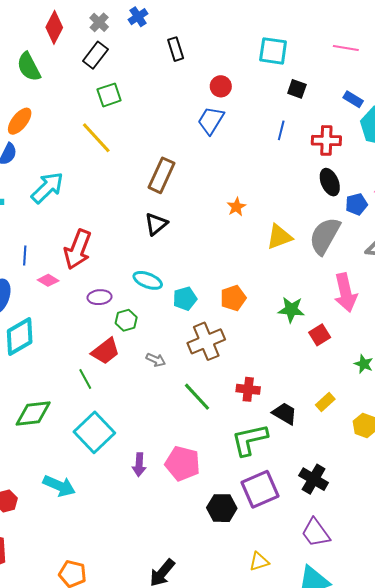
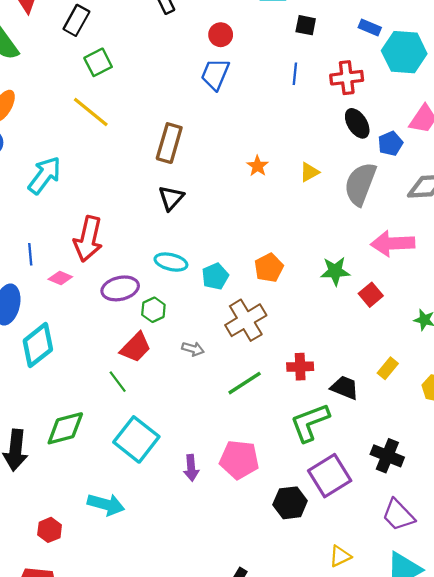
yellow triangle: (279, 237) -> (309, 172), moved, size x0.7
pink arrow: (346, 293) -> (393, 243), turned 108
purple ellipse: (100, 297) -> (120, 288), size x1.4
green line: (197, 397) -> (245, 383), turned -72

